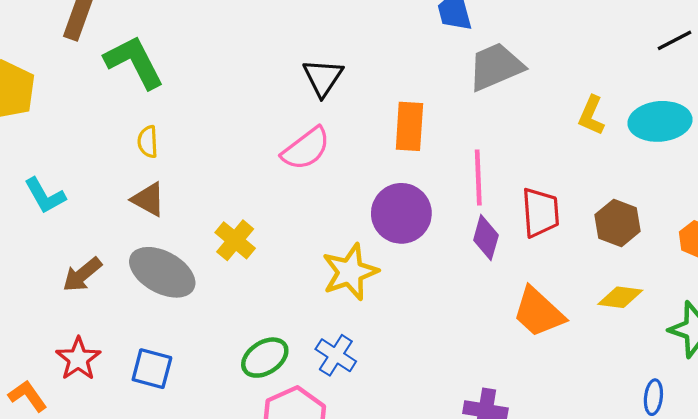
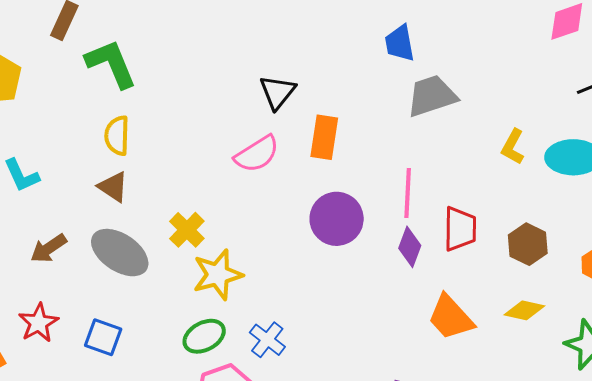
orange rectangle: (409, 126) -> (324, 137), moved
yellow semicircle: (148, 142) -> (117, 136), size x1.4
yellow star: (350, 272) -> (218, 275), moved

